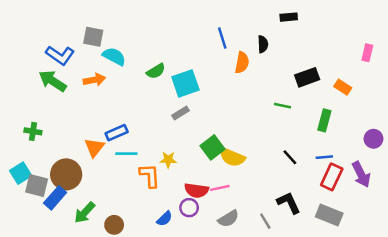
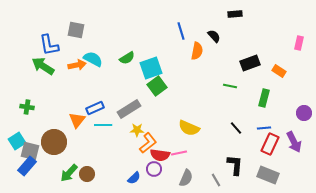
black semicircle: (263, 44) -> (214, 36), turned -40
blue L-shape: (60, 55) -> (49, 45), turned 45
cyan semicircle: (114, 56) -> (93, 59), moved
gray rectangle: (180, 113) -> (129, 109), moved, size x1.6
green square: (212, 147) -> (157, 86), moved
orange L-shape: (150, 176) -> (148, 143), moved, turned 55
blue rectangle: (55, 198) -> (27, 166), moved
black L-shape: (289, 203) -> (235, 165), turned 30
gray semicircle: (228, 219) -> (186, 178), turned -36
brown circle: (114, 225) -> (87, 174), moved

